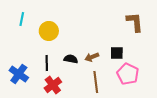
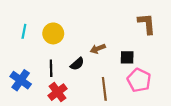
cyan line: (22, 19) -> (24, 31), moved
brown arrow: (92, 57) -> (98, 49), moved
black semicircle: (71, 59) -> (77, 64), turned 128

